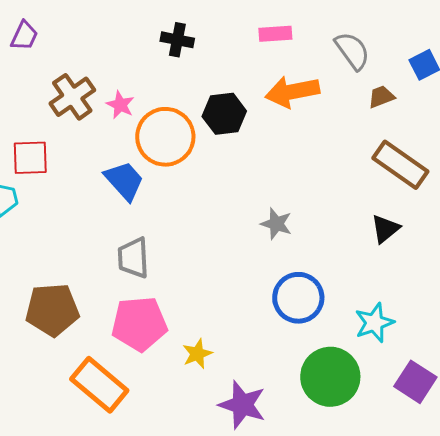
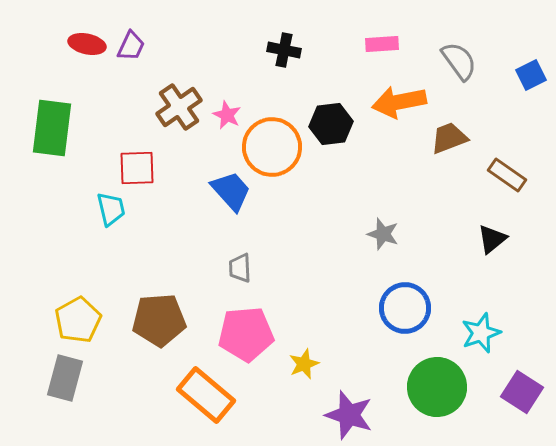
brown trapezoid: (381, 97) -> (449, 138), moved, size x1.4
brown rectangle: (400, 165) -> (507, 175), size x0.7
gray trapezoid: (133, 258) -> (240, 268), size x0.7

